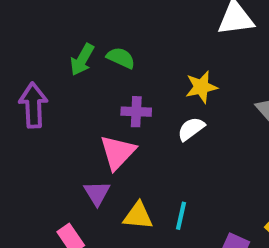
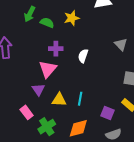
green arrow: (82, 60) -> (30, 14), moved
yellow star: (201, 87) -> (72, 18), moved
white semicircle: (191, 129) -> (83, 56), turned -32

